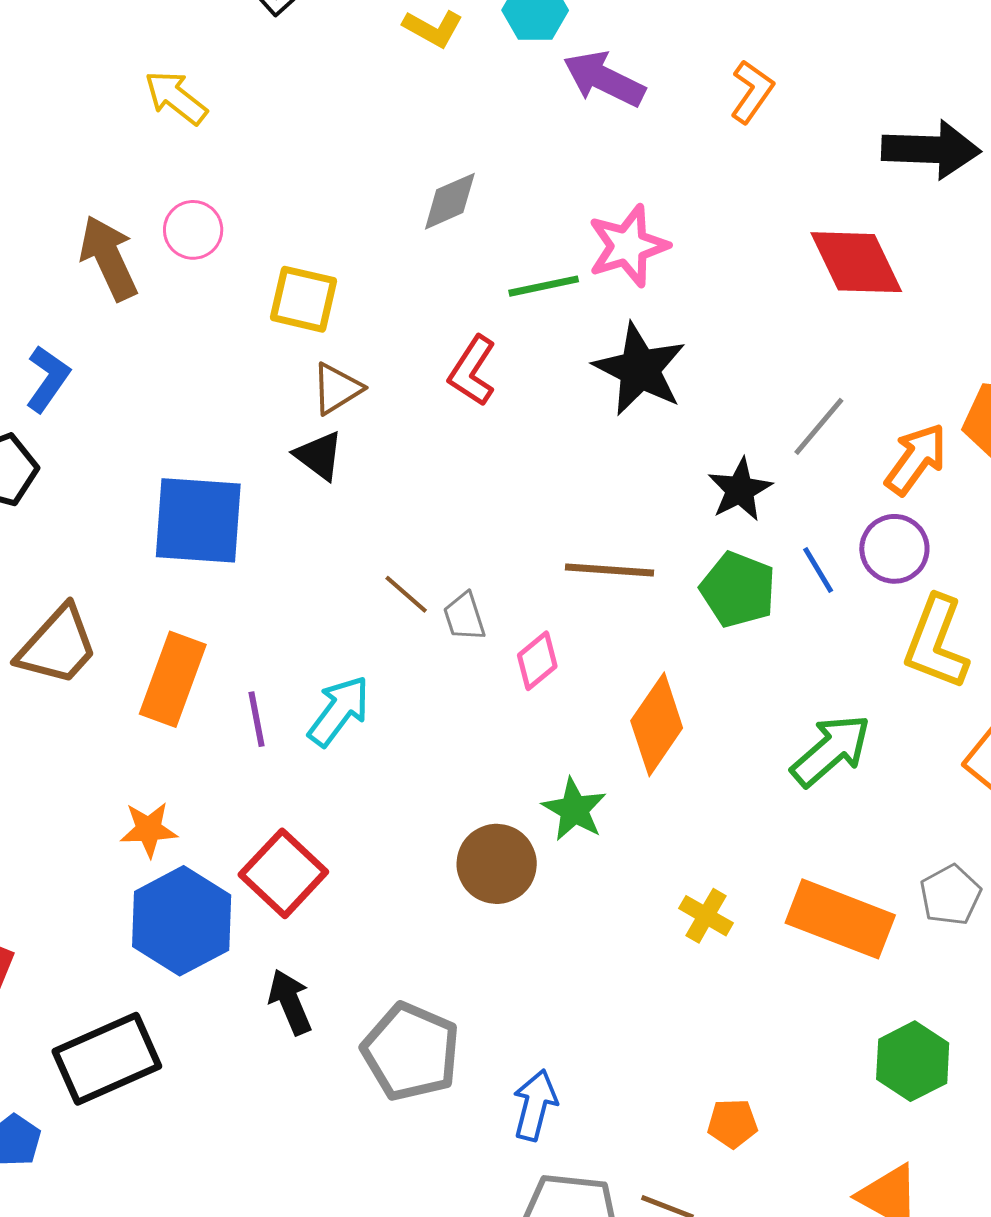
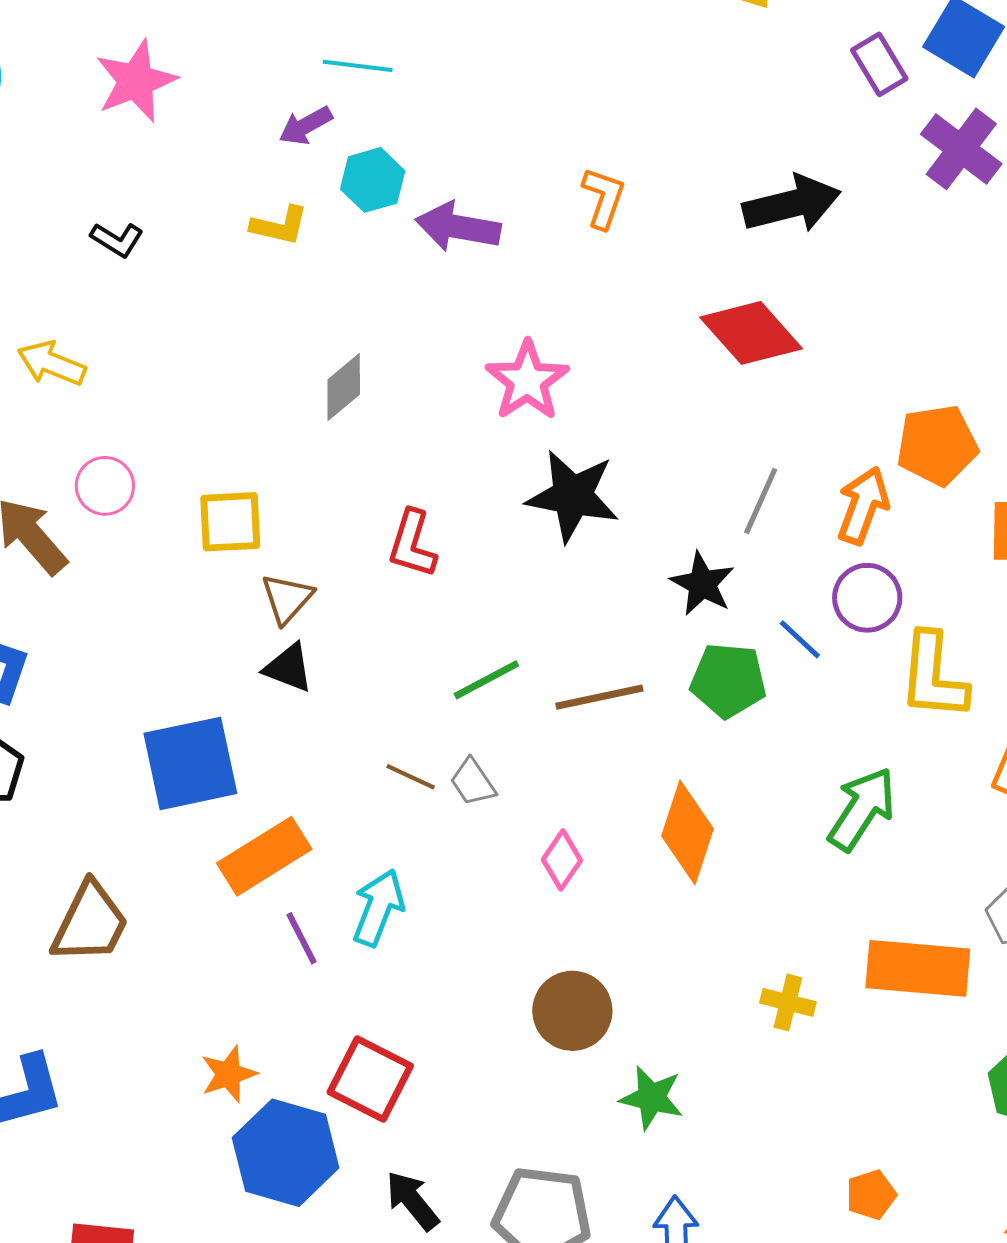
green line: (544, 286) -> (486, 680), moved
pink diamond: (537, 661) -> (562, 860), moved
orange rectangle: (173, 679) -> (264, 856), moved, turned 54
green star: (574, 809) -> (652, 1098), moved

